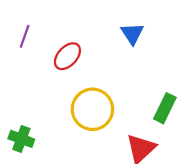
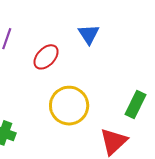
blue triangle: (132, 34) -> (89, 34), moved

